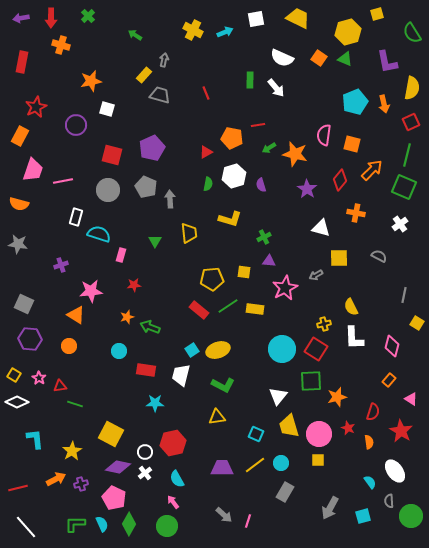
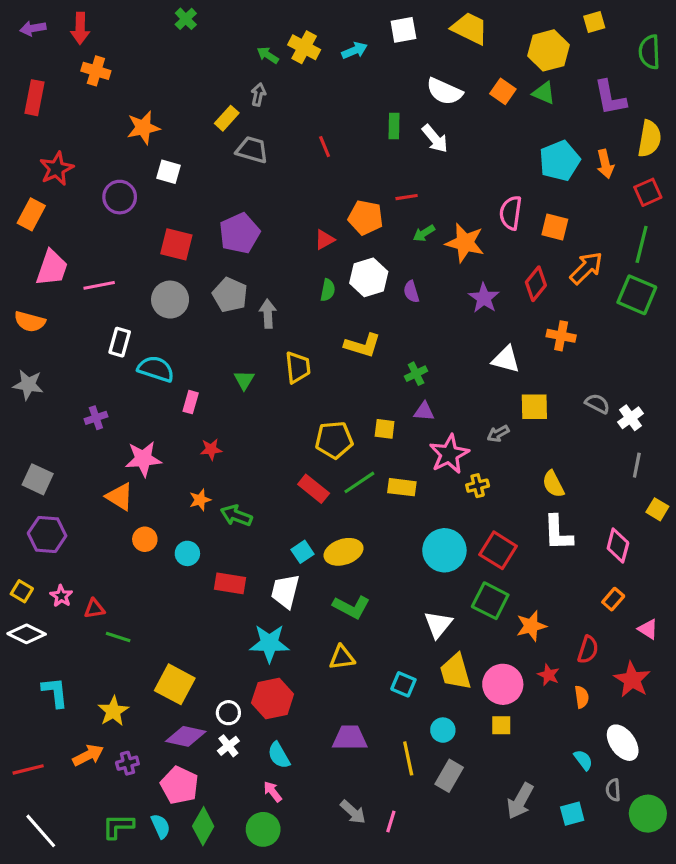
green cross: (88, 16) -> (186, 19), moved
green semicircle: (412, 33) -> (649, 52), turned 30
green arrow: (135, 35) -> (268, 55), moved
white cross: (400, 224) -> (631, 418), moved
yellow cross: (324, 324) -> (478, 486), moved
orange circle: (69, 346) -> (145, 539), moved
green square: (311, 381) -> (490, 601), turned 30
cyan star: (155, 403) -> (269, 643), moved, size x1.4
yellow line: (255, 465) -> (408, 758), moved, turned -65

